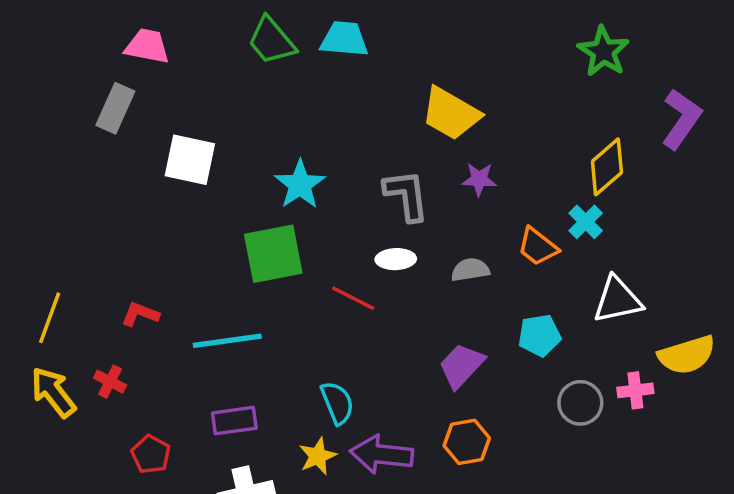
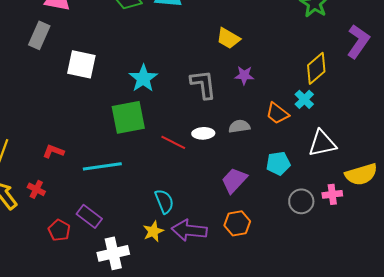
yellow trapezoid: (451, 114) -> (228, 38), size x0.7
white ellipse: (396, 259) -> (203, 133), moved
purple rectangle: (234, 421) -> (89, 216), moved, turned 45

